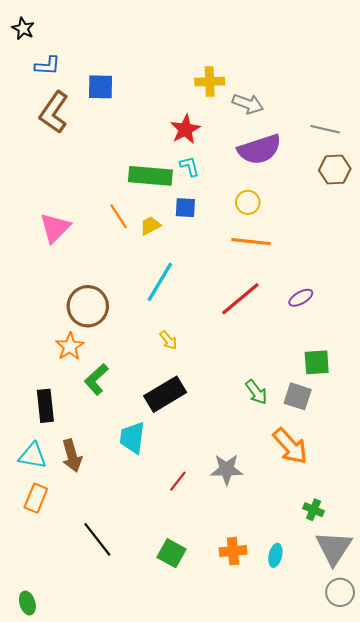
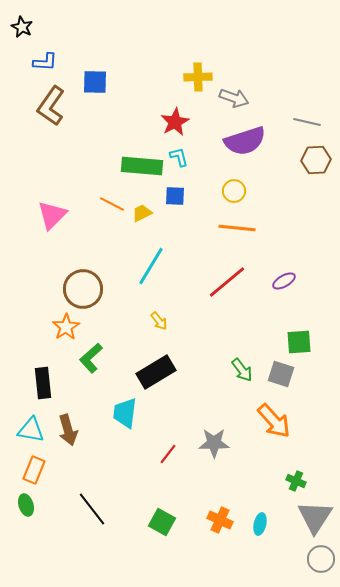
orange line: (119, 216) -> (112, 204), turned -30
orange cross: (233, 551) -> (220, 520), turned 30
green ellipse: (27, 603) -> (26, 505), moved

